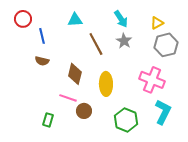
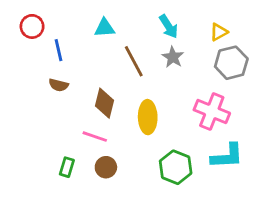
brown circle: (84, 111) -> (106, 167), moved
cyan L-shape: (163, 112) -> (227, 156), turned 60

